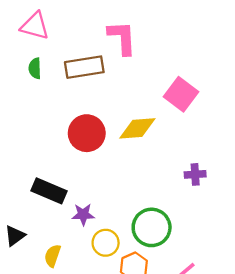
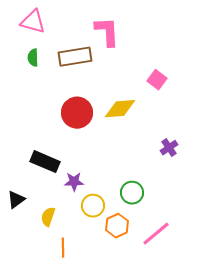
pink square: (181, 94) -> (157, 80), size x0.7
purple cross: (195, 174) -> (169, 148), turned -30
green circle: (152, 227) -> (132, 193), size x0.7

